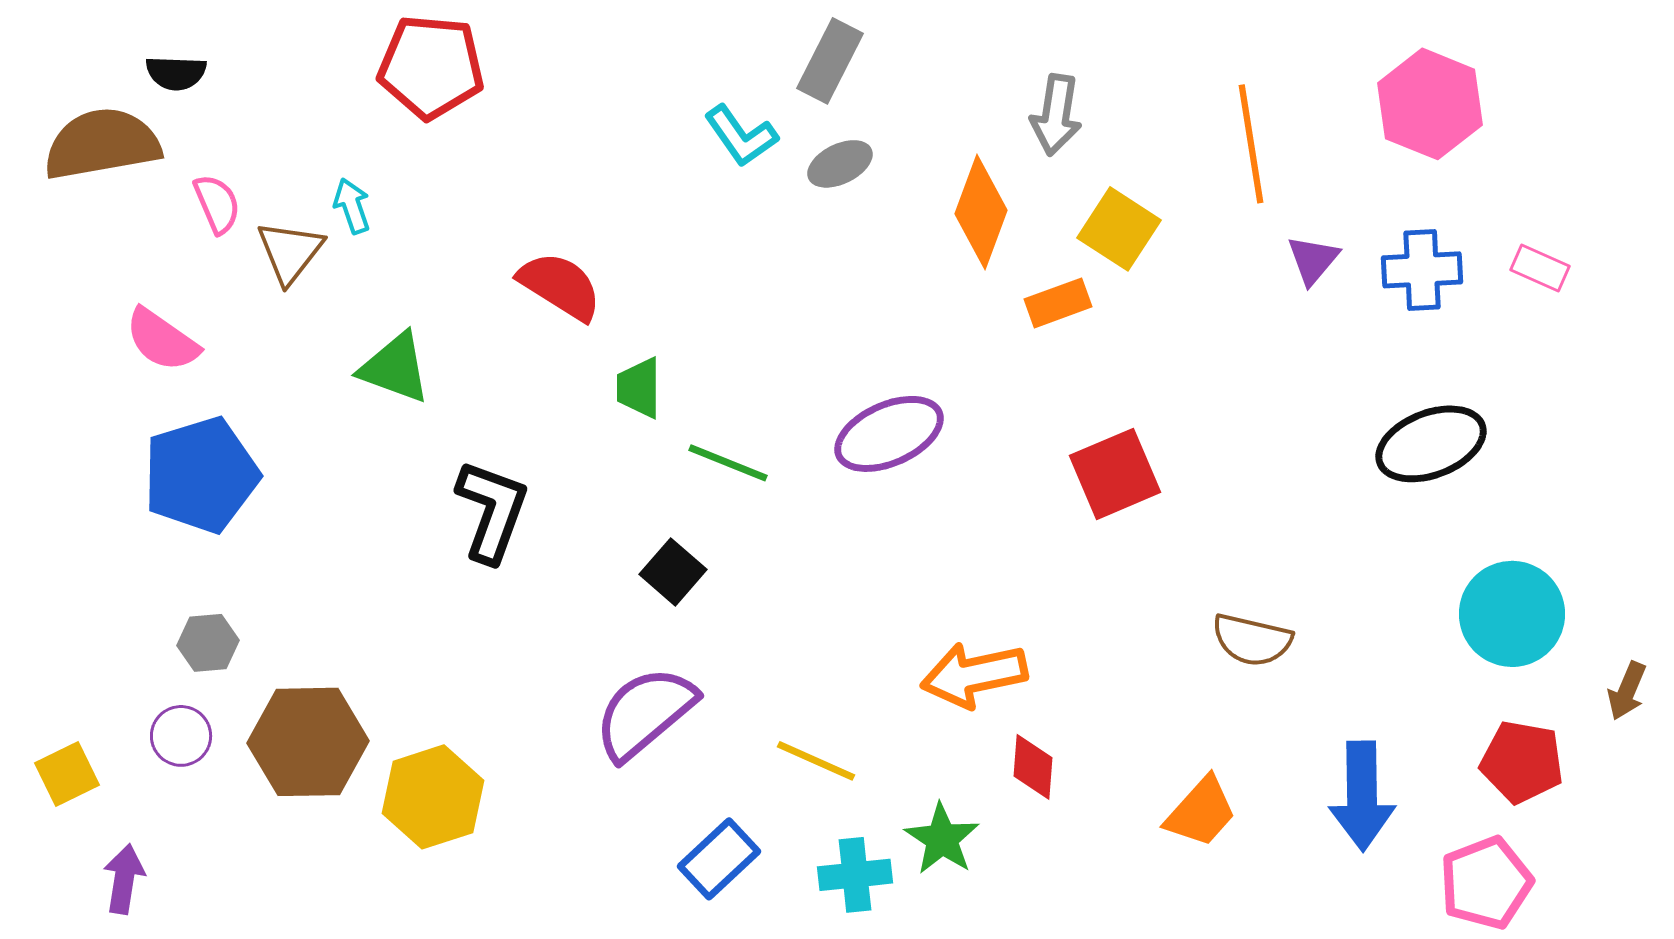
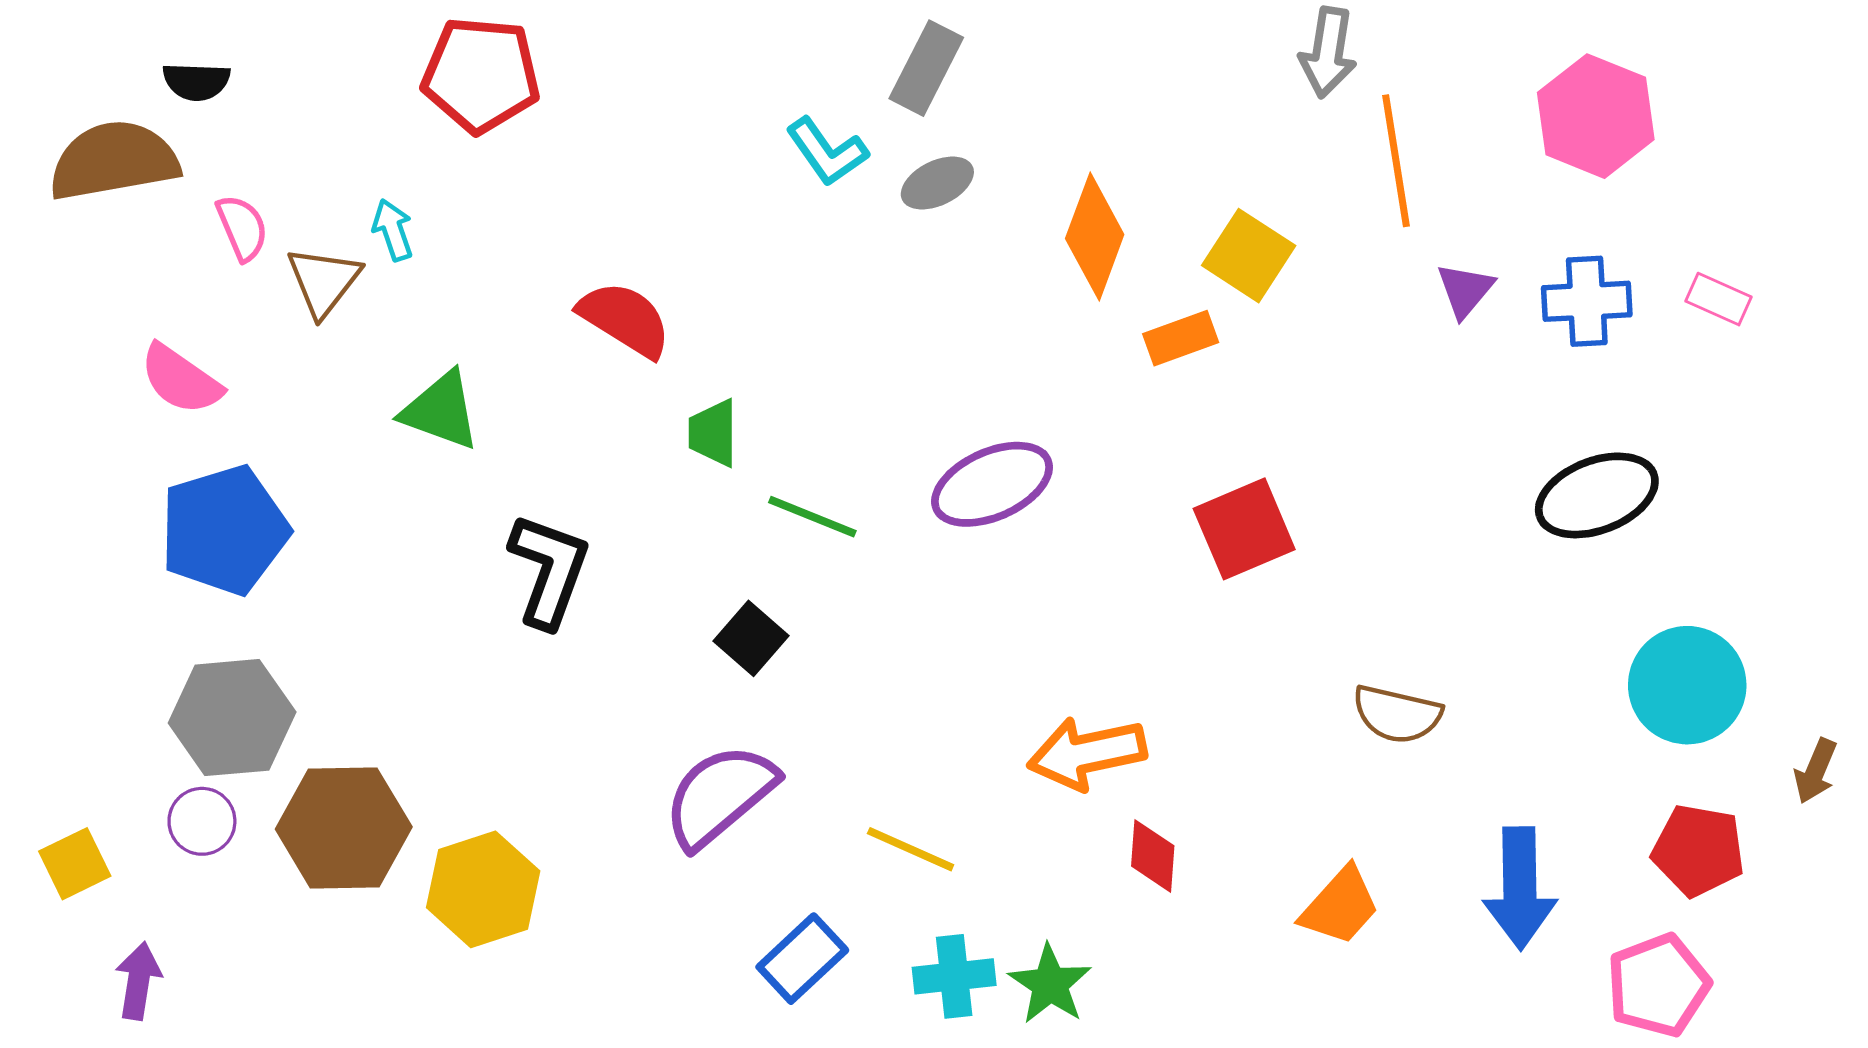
gray arrow: (1056, 115) -> (1328, 52), moved
gray hexagon: (208, 643) -> (232, 718), size x1.8
green star: (942, 839) -> (1050, 984), moved

